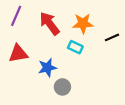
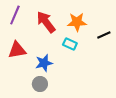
gray circle: (62, 87) -> (40, 84), moved

